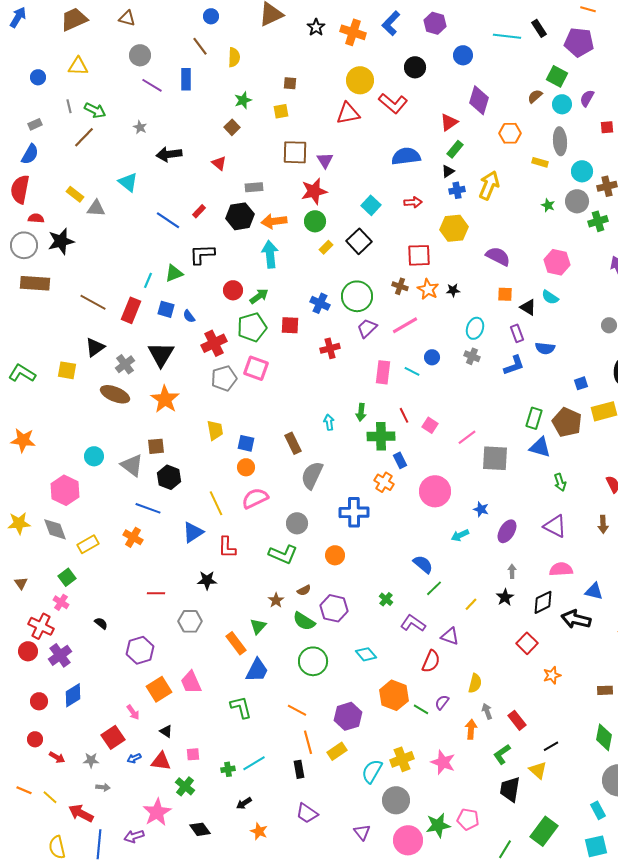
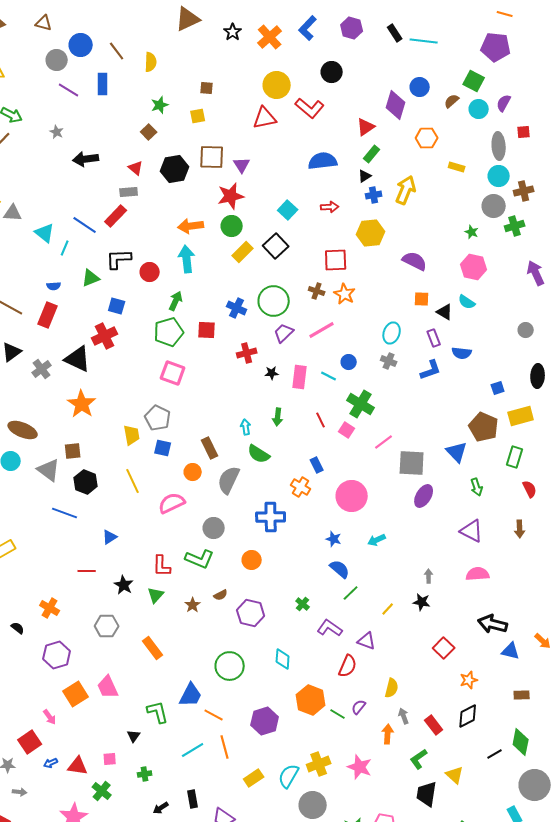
blue circle: (211, 16) -> (81, 45), moved, size x1.5
black rectangle: (539, 28) -> (395, 33), moved
orange cross: (353, 32) -> (270, 37), turned 30
blue circle: (463, 55) -> (420, 87), moved
gray ellipse: (560, 141) -> (499, 146), moved
cyan triangle: (128, 182) -> (45, 233), moved
gray rectangle: (254, 187) -> (129, 192), moved
green star: (548, 205) -> (472, 232), moved
red rectangle: (199, 211) -> (116, 216), size x1.6
black hexagon: (240, 216) -> (175, 169), moved
yellow rectangle: (326, 247) -> (243, 252), size x1.5
cyan line: (148, 280) -> (65, 248), moved
red circle: (233, 290) -> (150, 272), moved
black star: (453, 290) -> (272, 373), moved
green arrow: (259, 296) -> (176, 301), turned -30
blue square: (166, 309) -> (117, 306), moved
blue semicircle: (189, 316) -> (54, 286), moved, turned -56
red cross: (214, 343) -> (105, 336), moved
black triangle: (161, 354) -> (78, 359), turned -36
gray pentagon: (224, 378) -> (158, 418), moved, turned -30
brown ellipse: (115, 394) -> (23, 430), moved
green rectangle: (534, 418) -> (515, 457), moved
green cross: (381, 436) -> (361, 404), moved, turned 32
blue triangle: (540, 447) -> (457, 452), turned 30
orange circle: (246, 467) -> (193, 472), moved
yellow line: (216, 503) -> (133, 481), moved
blue star: (481, 509) -> (334, 539), moved
purple ellipse: (507, 531) -> (424, 496), moved
blue triangle: (193, 532) -> (110, 537), size x0.7
orange cross: (133, 537) -> (50, 608), moved
red L-shape: (227, 547) -> (162, 566), moved
black star: (207, 580) -> (124, 585), turned 30
blue triangle: (594, 591) -> (511, 651), moved
red line: (156, 593) -> (87, 571), moved
black star: (505, 597) -> (422, 602), turned -30
black diamond: (543, 602) -> (468, 716), moved
green semicircle: (304, 621) -> (259, 454), moved
green triangle: (258, 626) -> (156, 595), moved
cyan diamond: (366, 654) -> (283, 659), turned 45
blue trapezoid: (257, 670) -> (191, 695), moved
black triangle: (166, 731) -> (134, 736), moved, turned 32
black line: (551, 746) -> (495, 754), moved
yellow rectangle: (337, 751) -> (254, 778), moved
cyan line: (254, 763) -> (193, 750), moved
black rectangle: (299, 769) -> (193, 799), moved

